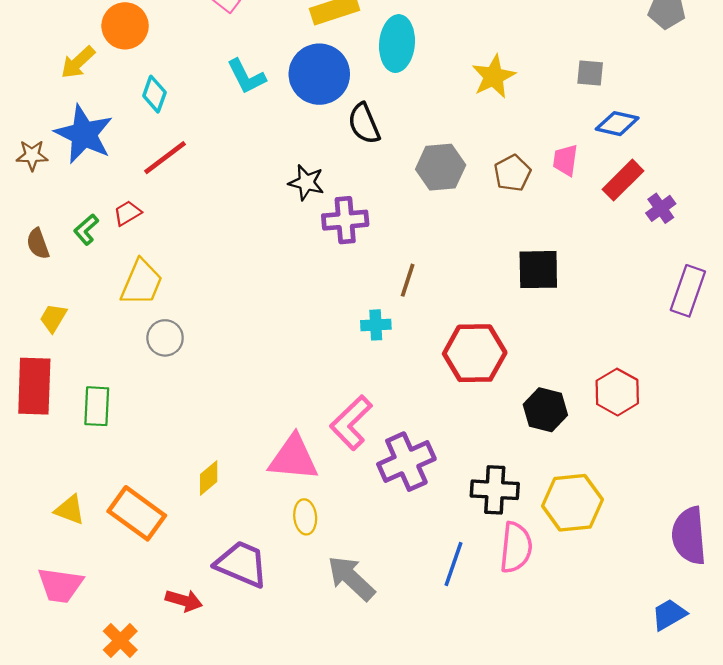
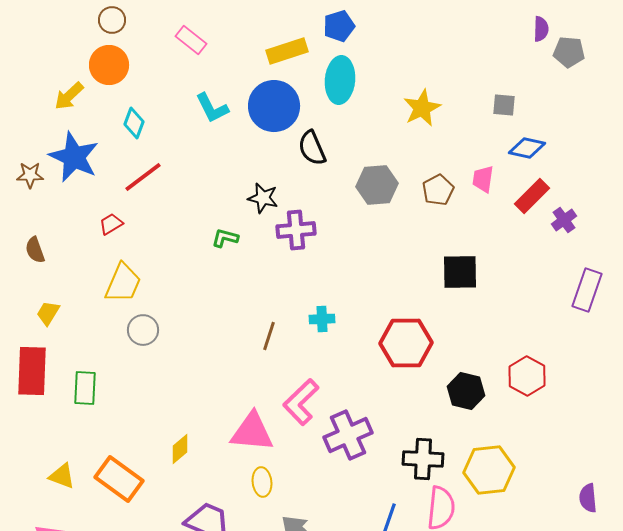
green L-shape: (86, 230) -> (225, 238), moved, turned 56
brown line: (408, 280) -> (269, 336), moved
purple semicircle: (689, 536) -> (588, 498), size x0.6

